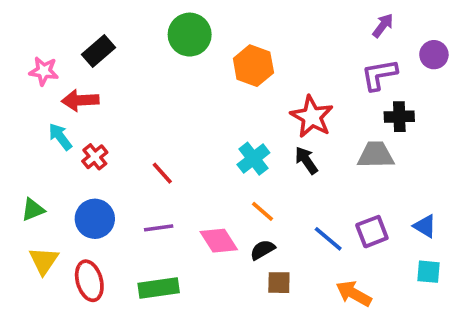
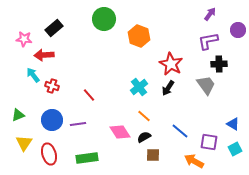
gray trapezoid: (376, 155) -> (206, 85), turned 55
red cross: (95, 157) -> (52, 86), turned -32
black arrow: (306, 160) -> (168, 88), turned -112
purple line: (159, 228) -> (78, 124), moved
purple square: (372, 232) -> (209, 142), moved, turned 30
cyan square: (428, 272) -> (235, 149), turned -32

